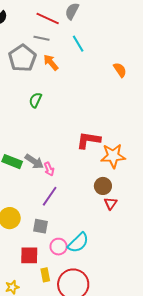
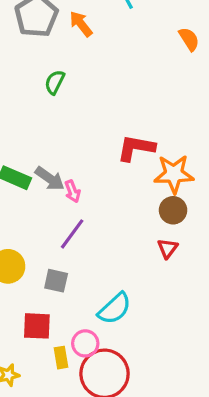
brown circle: (103, 186) -> (173, 210), moved
pink circle: (59, 247) -> (85, 343), moved

